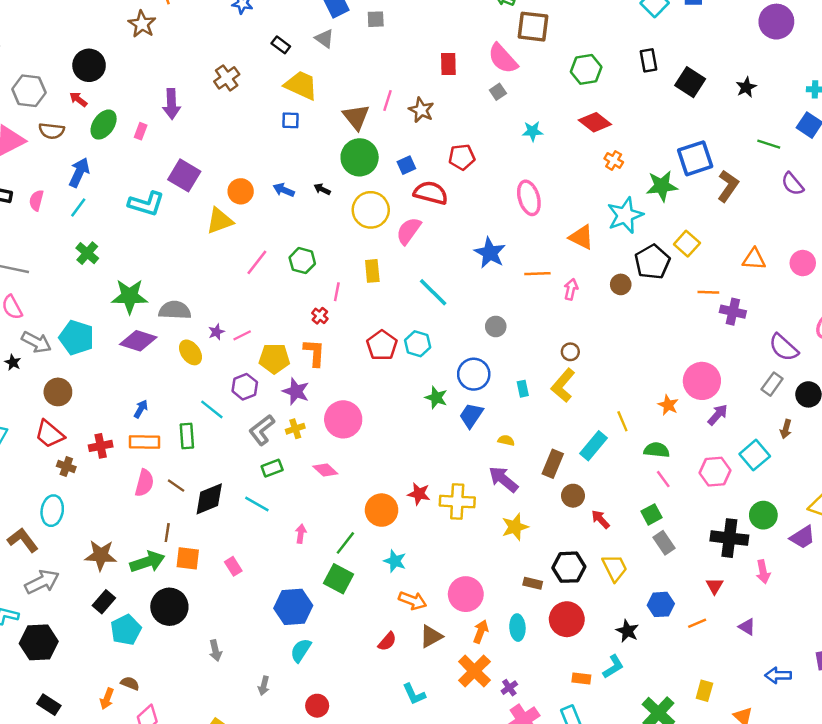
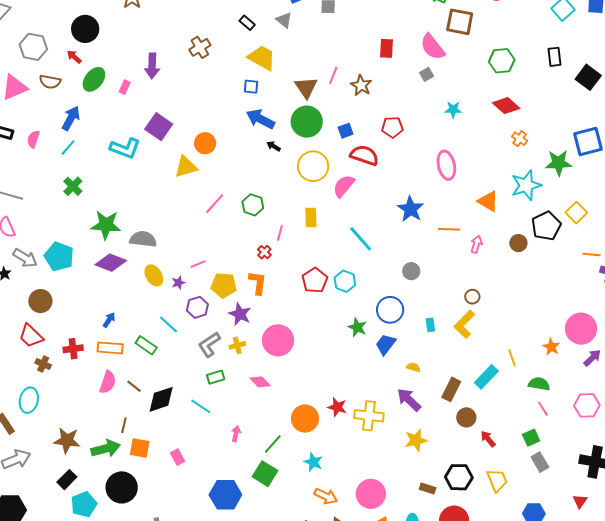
blue arrow: (284, 190) -> (260, 119), moved, size x1.6
purple star: (216, 332) -> (178, 283), moved
green rectangle: (187, 436) -> (146, 345), turned -55

